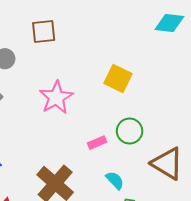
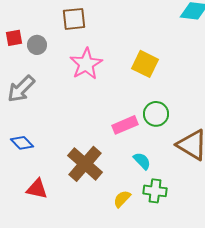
pink star: (56, 97) -> (86, 64), moved
pink rectangle: (97, 143) -> (125, 125), size x1.4

